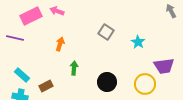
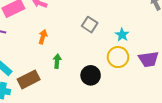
yellow circle: (145, 84) -> (118, 57), moved
brown rectangle: (46, 86) -> (29, 79), size x1.5

